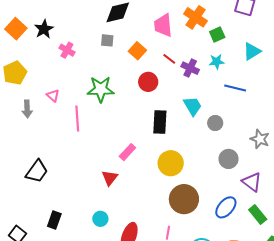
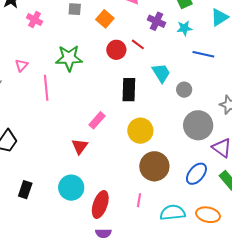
red line: (169, 59) -> (138, 44), moved
purple cross: (190, 68) -> (156, 21), moved
pink triangle: (53, 96) -> (21, 65), turned 32
gray circle: (229, 159) -> (198, 125), size x1.5
cyan circle: (100, 219) -> (71, 188), size x1.6

